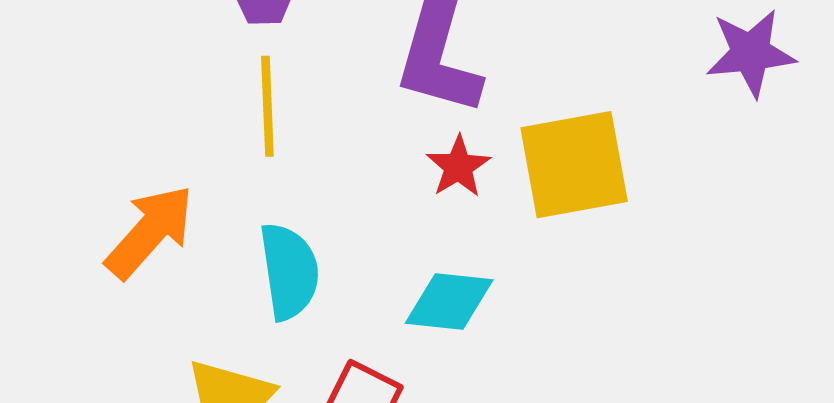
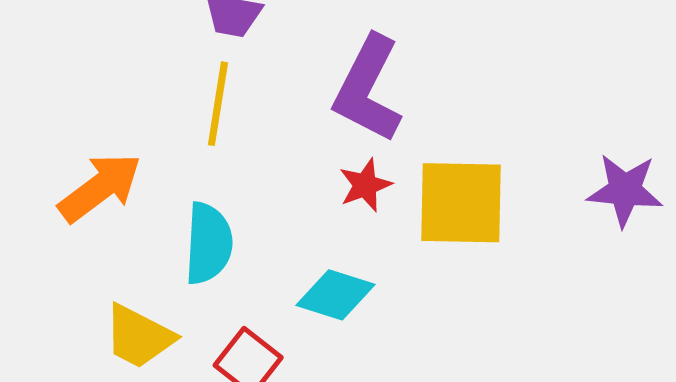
purple star: (751, 53) -> (625, 190), moved

